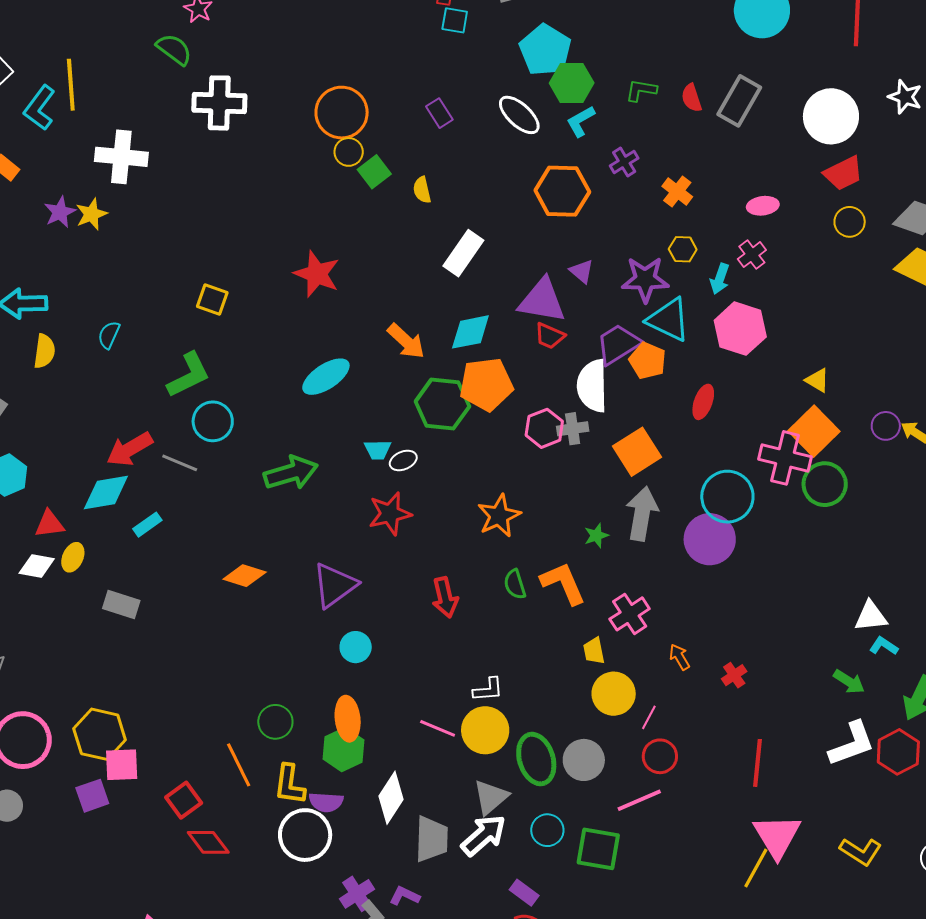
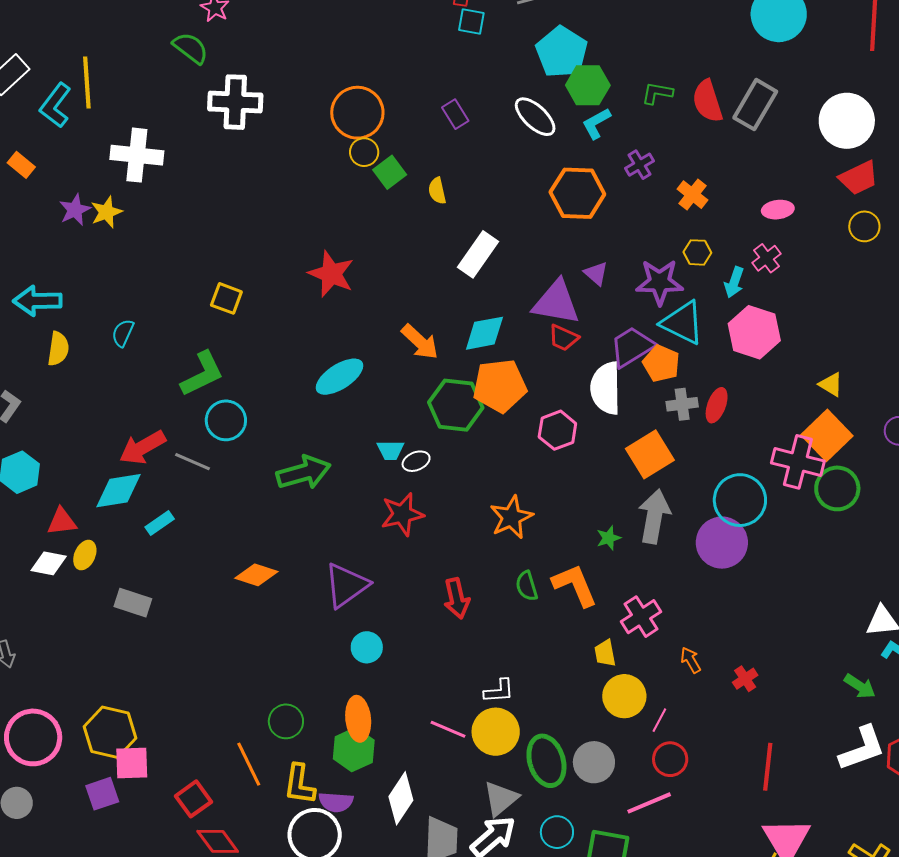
red semicircle: (692, 98) -> (707, 101), size x1.5
gray cross: (573, 429) -> (682, 404), moved

